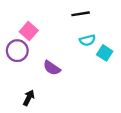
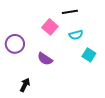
pink square: (29, 31) -> (50, 27), moved
cyan square: (105, 53) -> (89, 55), moved

